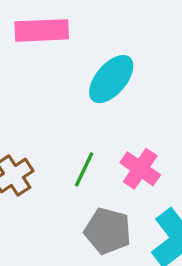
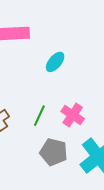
cyan ellipse: (111, 79) -> (55, 62), size x0.7

